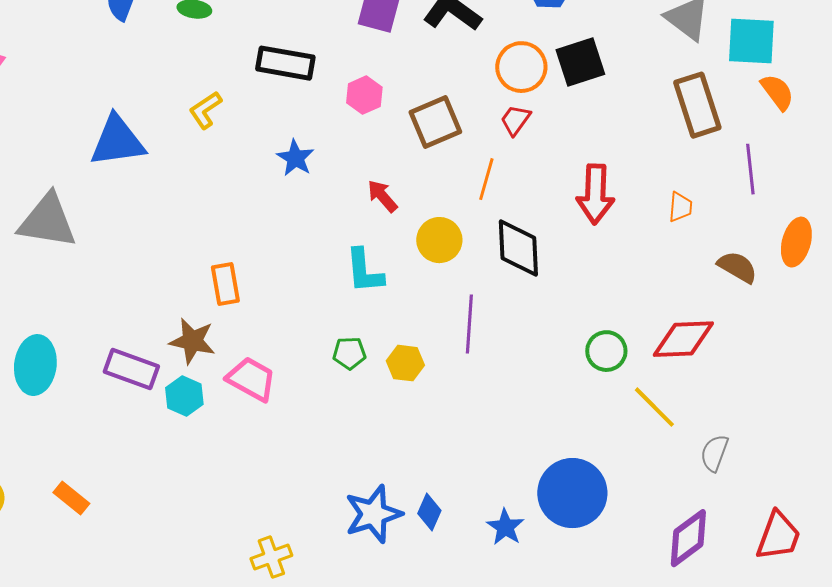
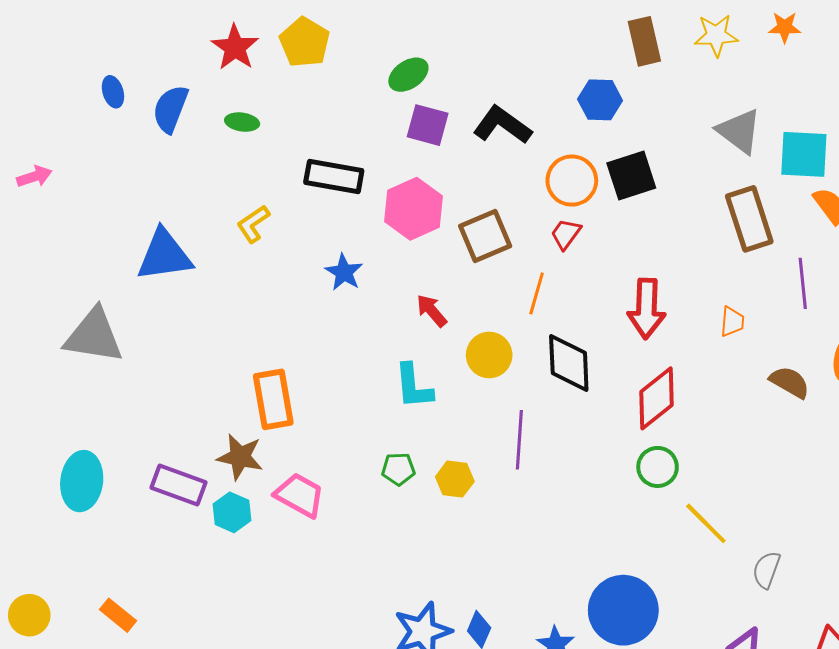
pink hexagon: (364, 95) -> (413, 209), size x1.6
orange rectangle: (225, 284) -> (273, 399), size x1.4
red diamond: (683, 339) -> (657, 398), moved, turned -36

